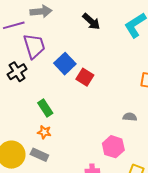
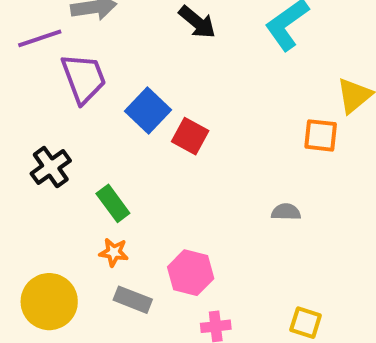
black cross: (17, 72) -> (51, 167), moved
pink hexagon: (113, 147) -> (191, 273), moved
gray rectangle: (39, 155) -> (133, 300), moved

